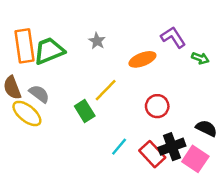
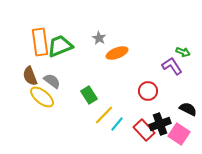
purple L-shape: (173, 37) -> (172, 66), moved
orange ellipse: (142, 59) -> (117, 53), moved
yellow line: (106, 90) -> (104, 115), moved

